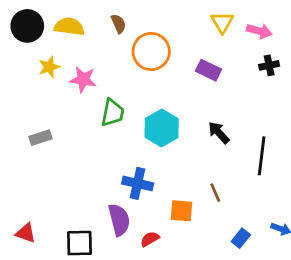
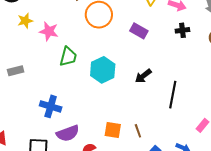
black arrow: (219, 133) -> (143, 76), turned -90
blue cross: (138, 183) -> (51, 106), moved
brown line: (215, 193) -> (138, 131), moved
purple semicircle: (119, 220) -> (68, 133), turned 80

